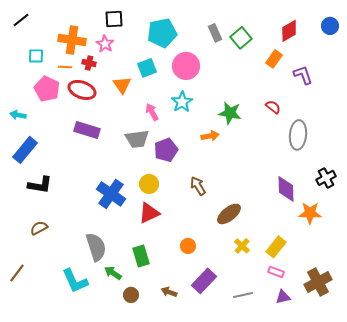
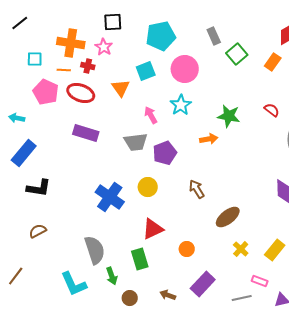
green square: (241, 38) -> (237, 54), moved
red triangle: (149, 213) -> (153, 229), moved
pink rectangle: (276, 272) -> (260, 281), moved
green arrow: (113, 273) -> (112, 276), turned -144

